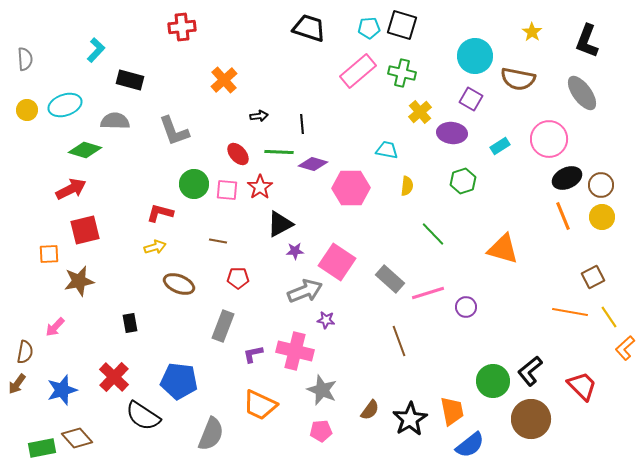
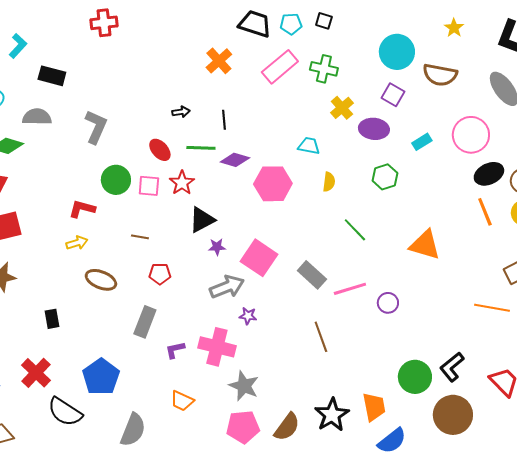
black square: (402, 25) -> (324, 21), size x0.6
black trapezoid: (309, 28) -> (255, 24), moved
orange cross: (224, 80) -> (219, 61), moved
gray L-shape: (174, 131) -> (96, 127), turned -136
blue pentagon: (179, 381) -> (101, 377), turned 30
orange trapezoid: (260, 405) -> (182, 401), size x0.7
brown semicircle: (370, 410) -> (287, 427), moved, size x1.4
pink pentagon: (321, 431) -> (243, 427), size x1.5

